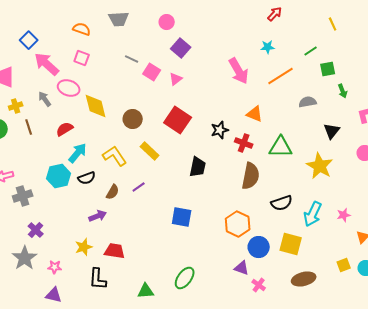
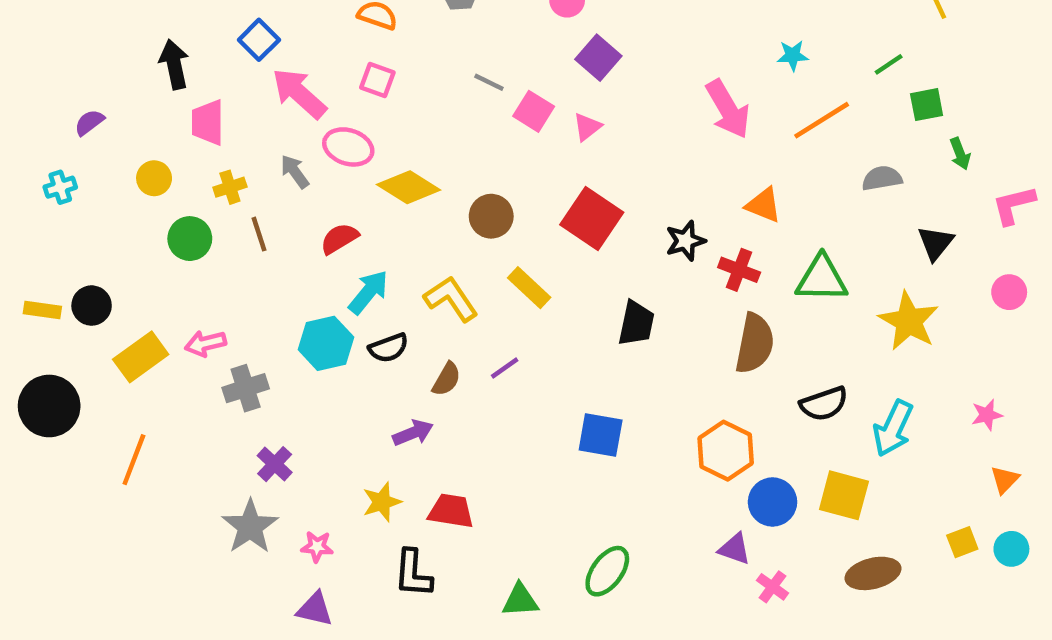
yellow diamond: (96, 106) -> (409, 187), turned -44
pink star: (344, 215) -> (987, 415), moved

